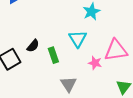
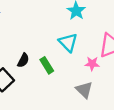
gray triangle: (69, 84) -> (84, 90), moved

